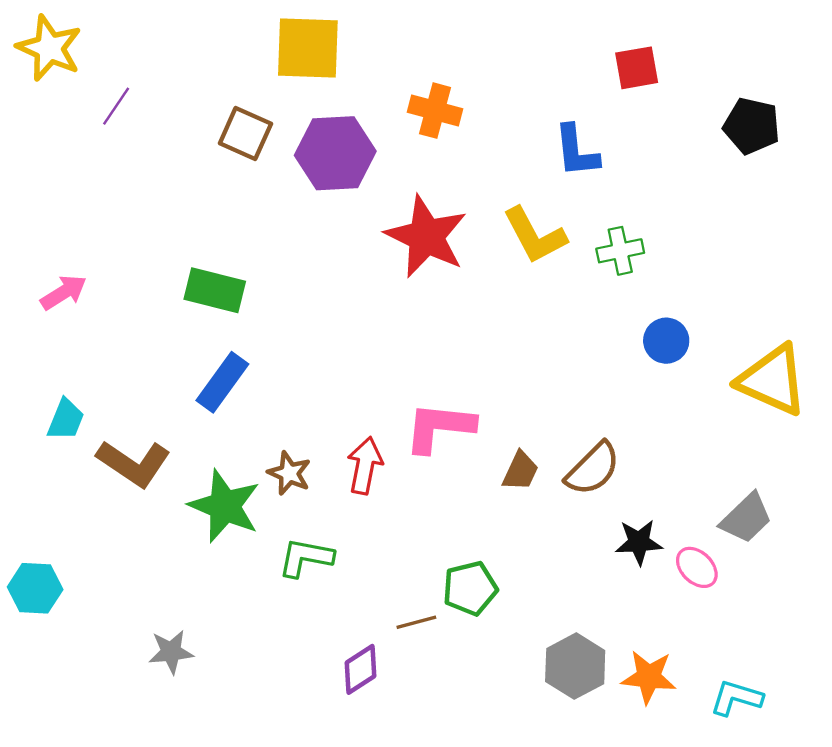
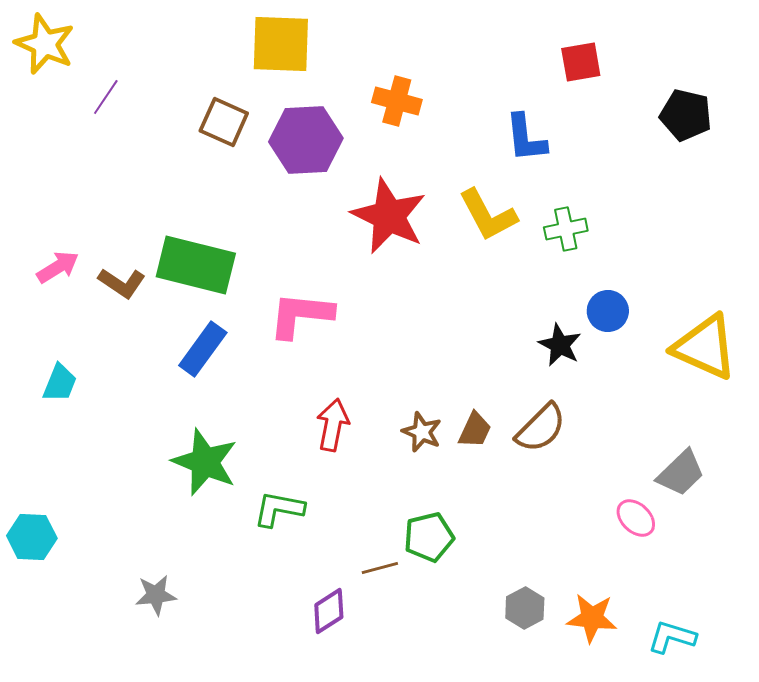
green rectangle: (215, 290) -> (196, 265), size x1.4
pink L-shape: (439, 427) -> (301, 315), moved
brown L-shape: (134, 463) -> (122, 283), moved, size x0.7
brown star: (289, 473) -> (422, 432), moved
black star: (639, 542) -> (560, 345), moved, turned 30
gray hexagon: (575, 666) -> (525, 608), size x0.7

